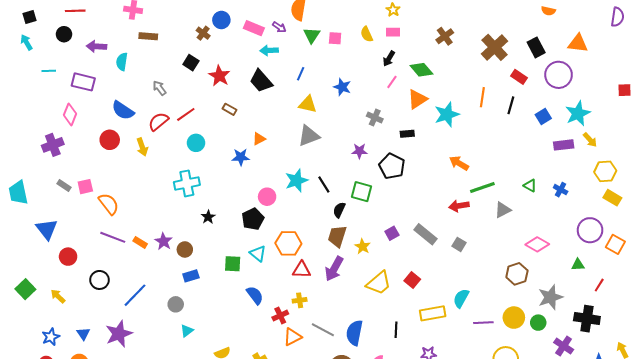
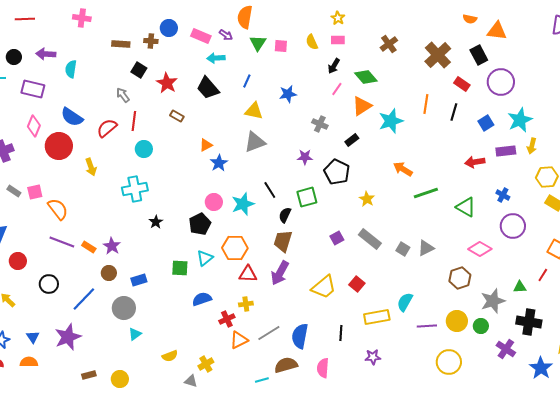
orange semicircle: (548, 11) -> (470, 19), moved
brown cross: (203, 33) -> (151, 41), turned -32
black circle: (64, 34) -> (14, 57), moved
brown rectangle: (148, 36) -> (121, 44), moved
orange triangle: (578, 43) -> (497, 31), moved
blue star: (342, 87) -> (288, 94), turned -30
gray arrow: (159, 88) -> (123, 95), moved
pink diamond: (70, 114) -> (34, 126), moved
red line: (186, 114) -> (134, 121), turned -48
black rectangle: (407, 134) -> (352, 140), turned -32
red circle: (110, 140) -> (59, 146), size x1.4
yellow arrow: (590, 140) -> (532, 146), turned 56
yellow arrow: (142, 147) -> (91, 167), moved
blue star: (241, 157) -> (219, 163), moved, turned -30
cyan star: (297, 180) -> (243, 204), moved
green triangle: (530, 186) -> (466, 207), moved, size x1.5
green square: (362, 192) -> (307, 197), turned -30
red arrow: (459, 206) -> (475, 162), moved
gray triangle: (503, 210) -> (426, 248), moved
purple circle: (590, 230) -> (513, 226), moved
yellow star: (363, 246) -> (367, 199), moved
brown circle: (185, 249) -> (109, 273), moved
cyan triangle: (258, 254) -> (205, 258), turned 42
green triangle: (578, 265) -> (520, 287), moved
red line: (599, 285) -> (543, 275), moved
blue semicircle: (255, 295) -> (202, 299), turned -72
gray circle: (176, 304) -> (124, 308), size x1.5
gray line: (323, 330) -> (269, 333), turned -60

